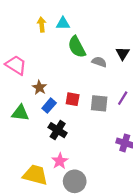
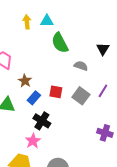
gray semicircle: (99, 62) -> (81, 66), moved
gray square: (99, 103) -> (81, 96), turned 30
pink star: (60, 161) -> (33, 141), moved

